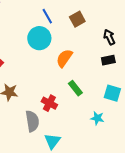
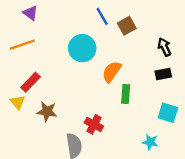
blue line: (47, 16) -> (102, 16), moved
green rectangle: (75, 88) -> (126, 94), moved, turned 42

